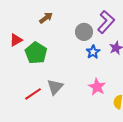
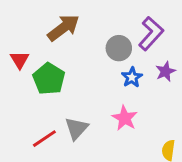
brown arrow: (46, 18) -> (63, 28), size x1.6
red triangle: (16, 40) -> (20, 60), turned -32
pink star: (97, 87) -> (125, 118), moved

